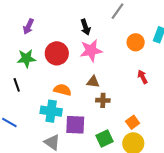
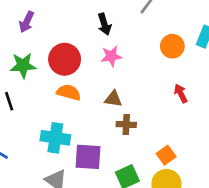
pink star: (91, 51) -> (111, 56), size x0.7
orange semicircle: (62, 90) -> (69, 92), moved

